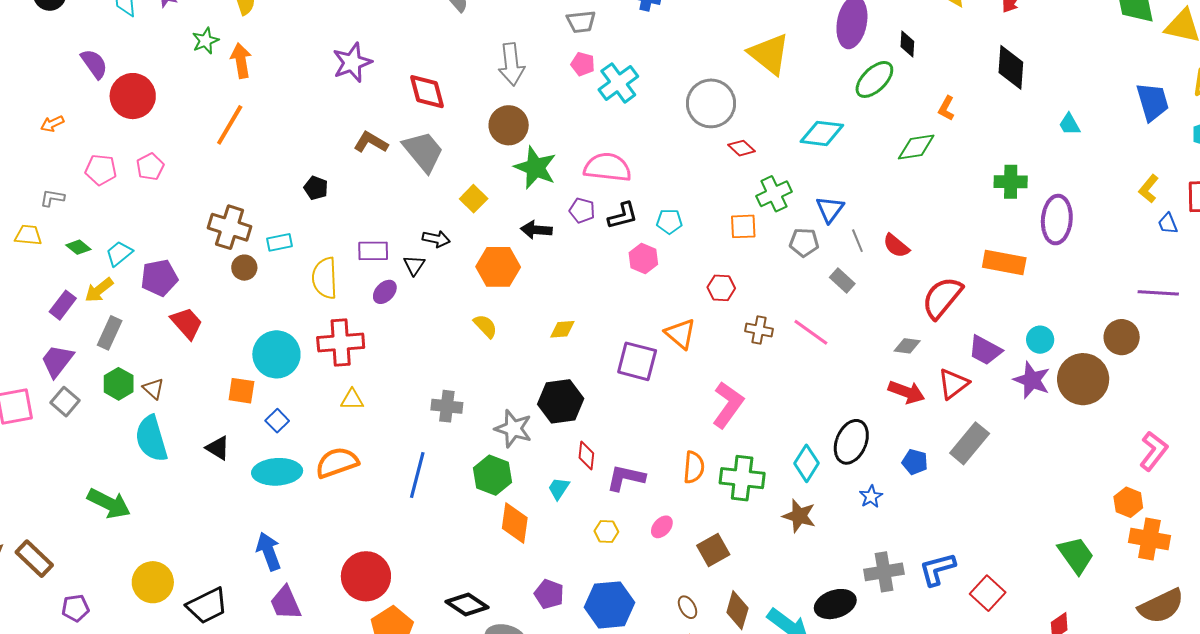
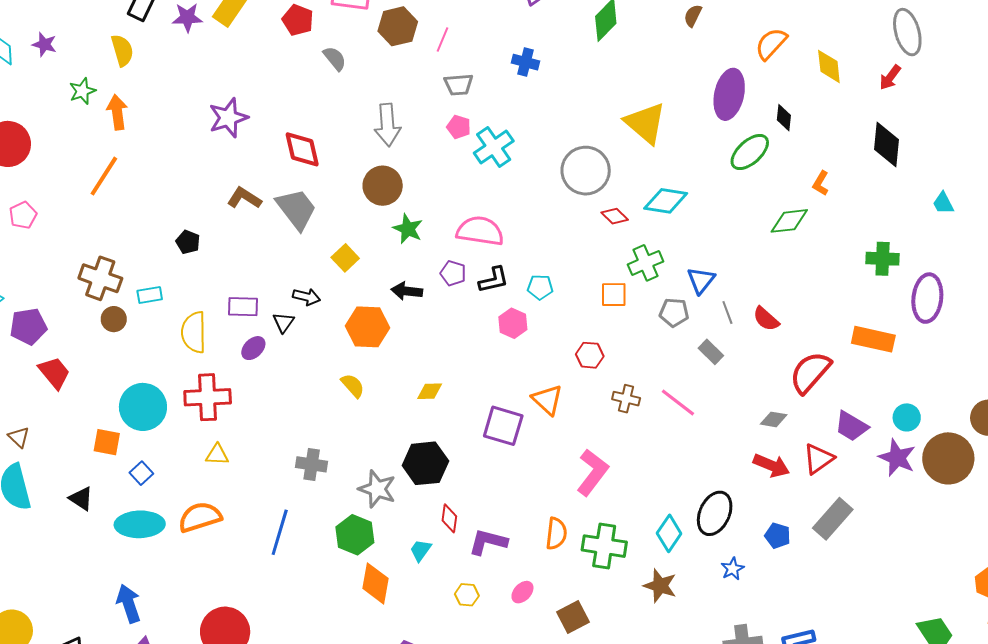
cyan diamond: (822, 133) -> (666, 201), moved
green star: (535, 168) -> (408, 229), size x0.7

